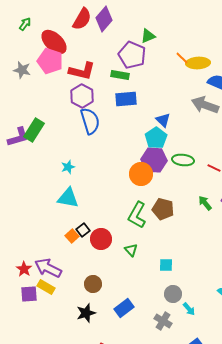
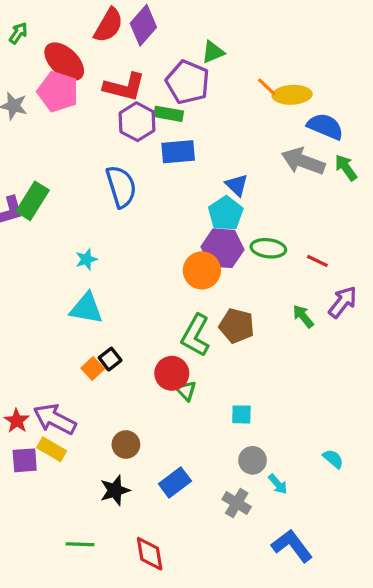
red L-shape: (82, 71) -> (124, 87), moved
purple hexagon: (82, 96) -> (137, 122), moved
red circle: (101, 239) -> (172, 373), moved

